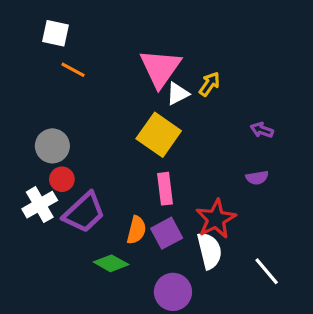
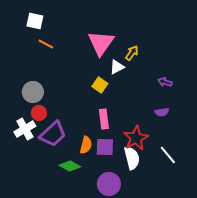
white triangle: (178, 94) -> (117, 67), moved
yellow square: (159, 135) -> (100, 85), size x0.6
purple square: (167, 233) -> (105, 147), turned 30
white line: (267, 271) -> (168, 155), moved

